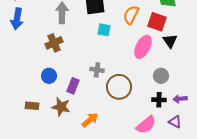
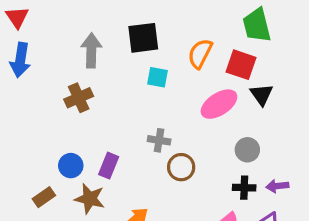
pink ellipse: (143, 47) -> (219, 104), turned 30
gray cross: (97, 70) -> (159, 140), moved
blue circle: (49, 76) -> (71, 166), moved
brown circle: (119, 87) -> (181, 167), size x0.7
brown rectangle: (32, 106) -> (44, 197), turned -40

